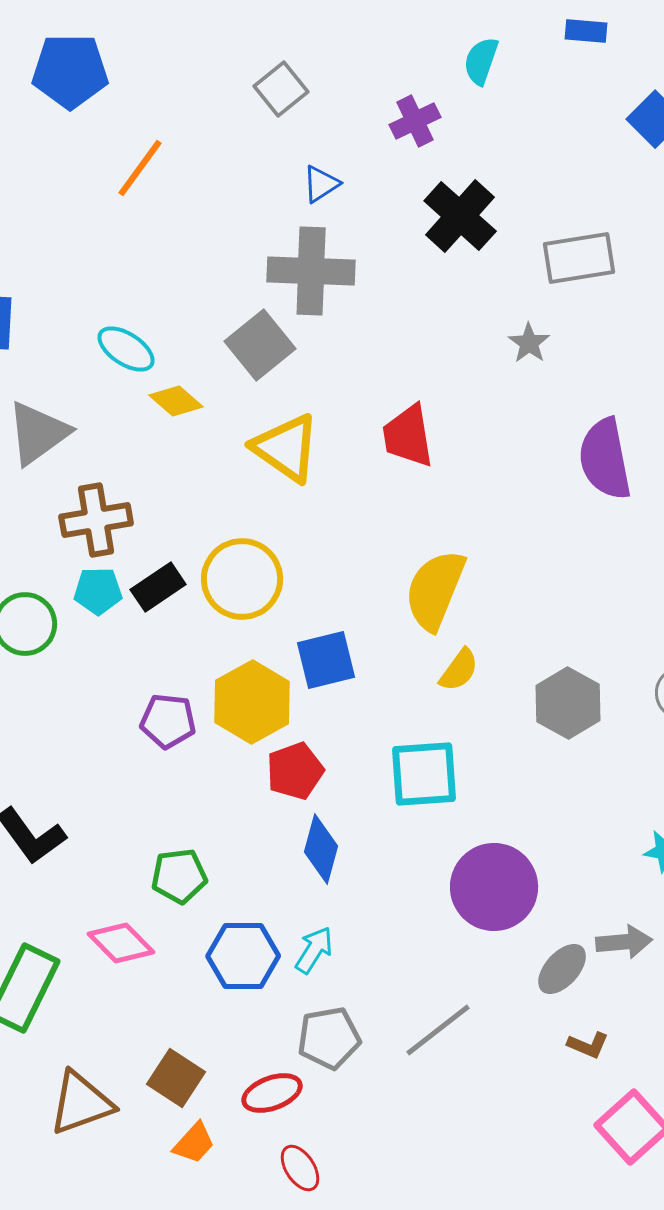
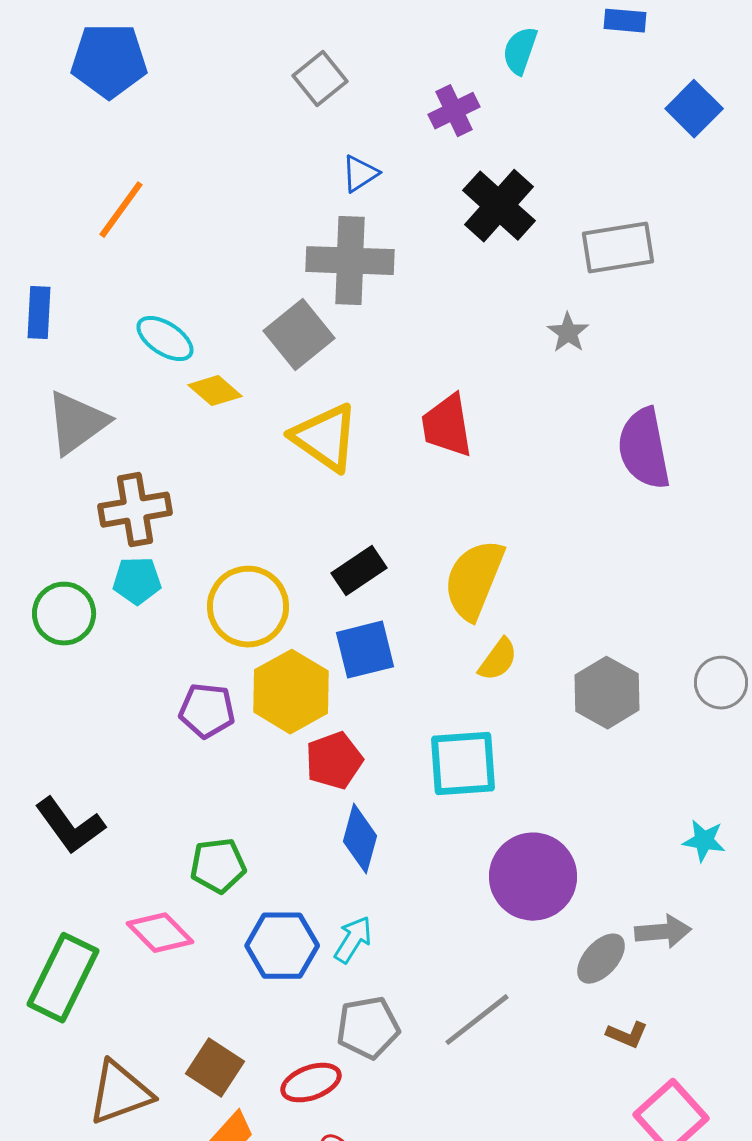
orange line: (140, 168) -> (121, 210), moved
yellow circle: (242, 579) -> (248, 607), moved
black rectangle: (158, 587) -> (359, 571), moved

